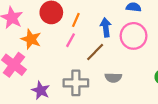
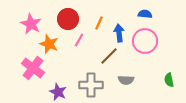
orange line: (76, 20) -> (99, 23), moved
pink line: (71, 40) -> (79, 40), moved

